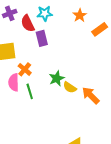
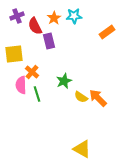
cyan star: (45, 13) -> (74, 16), moved
orange star: (80, 15) -> (54, 18), moved
yellow semicircle: (70, 87) -> (81, 97), moved

